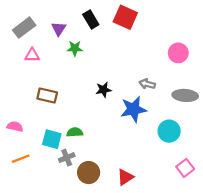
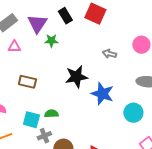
purple triangle: (59, 29) -> (37, 24), size x1.5
gray arrow: (147, 84) -> (109, 54), moved
black star: (104, 90) -> (76, 77), size x1.6
blue star: (133, 109) -> (102, 94), turned 30

